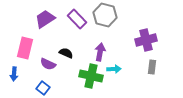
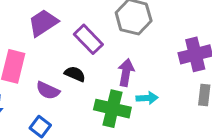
purple rectangle: (77, 19) -> (88, 39), moved

